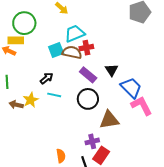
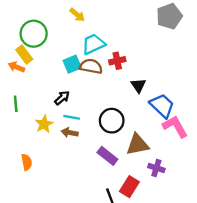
yellow rectangle: (16, 40) -> (24, 54), turned 56
red cross: (86, 48) -> (117, 61), moved
purple rectangle: (88, 75) -> (107, 156), moved
brown arrow: (16, 105) -> (70, 133), moved
purple cross: (92, 141) -> (156, 168), moved, turned 32
orange semicircle: (61, 156) -> (27, 162), moved

